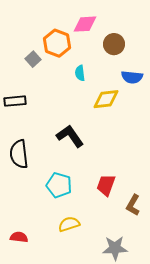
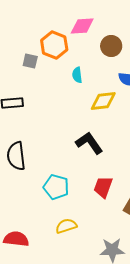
gray square: (33, 59) -> (30, 61), turned -35
black L-shape: (70, 136) -> (89, 143), moved
red semicircle: (19, 237) -> (16, 239), size x1.4

